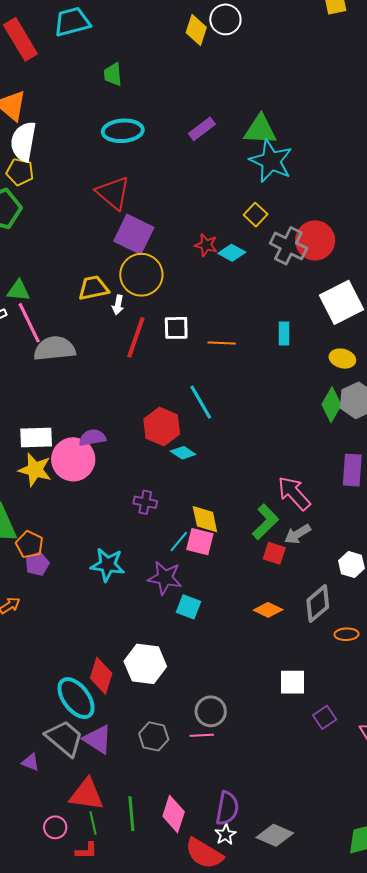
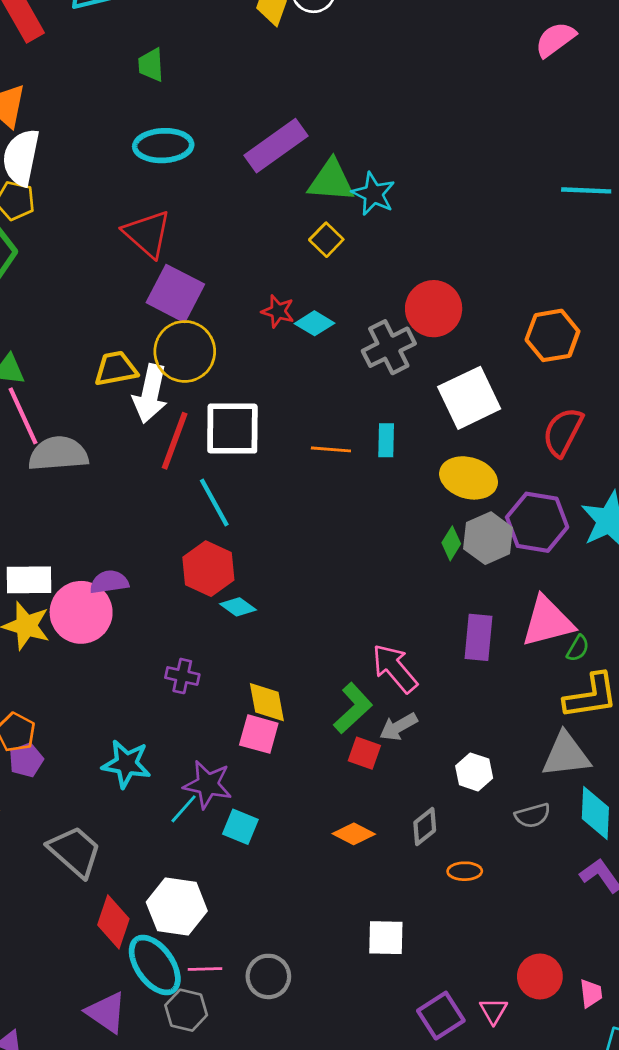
purple rectangle: (202, 129) -> (276, 146), size x1.6
green triangle: (260, 130) -> (331, 181), moved
cyan star: (271, 161) -> (373, 194), size x0.7
yellow square: (256, 215) -> (326, 240), moved
gray cross: (288, 246) -> (389, 347), moved, turned 36
white arrow: (118, 305) -> (150, 394), size x2.0
white square: (176, 328) -> (232, 428), size x1.6
orange line: (222, 343) -> (331, 449), moved
yellow ellipse: (342, 359) -> (469, 478), size x1.5
cyan line: (201, 402) -> (214, 503), moved
green diamond: (331, 405) -> (451, 543), size x0.7
cyan line: (179, 541) -> (184, 809), moved
gray diamond: (318, 604) -> (425, 827), size x0.7
cyan ellipse: (76, 698) -> (155, 965), moved
purple square: (325, 717) -> (441, 1016), moved, size x1.4
pink line: (202, 735) -> (205, 969), moved
gray trapezoid: (64, 738) -> (75, 851), moved

